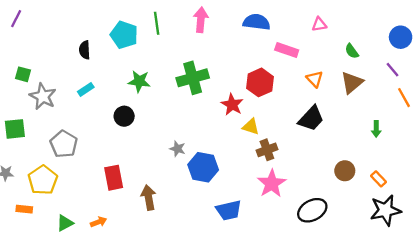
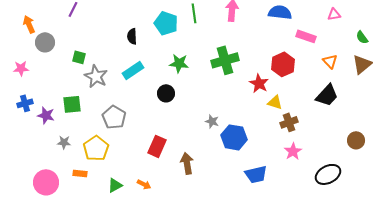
cyan rectangle: (86, 89) -> (133, 70), size x1.5
red rectangle: (114, 178) -> (157, 146), turned 35
pink star: (272, 184) -> (293, 151), size x0.7
orange arrow: (99, 222) -> (144, 184), turned 48

